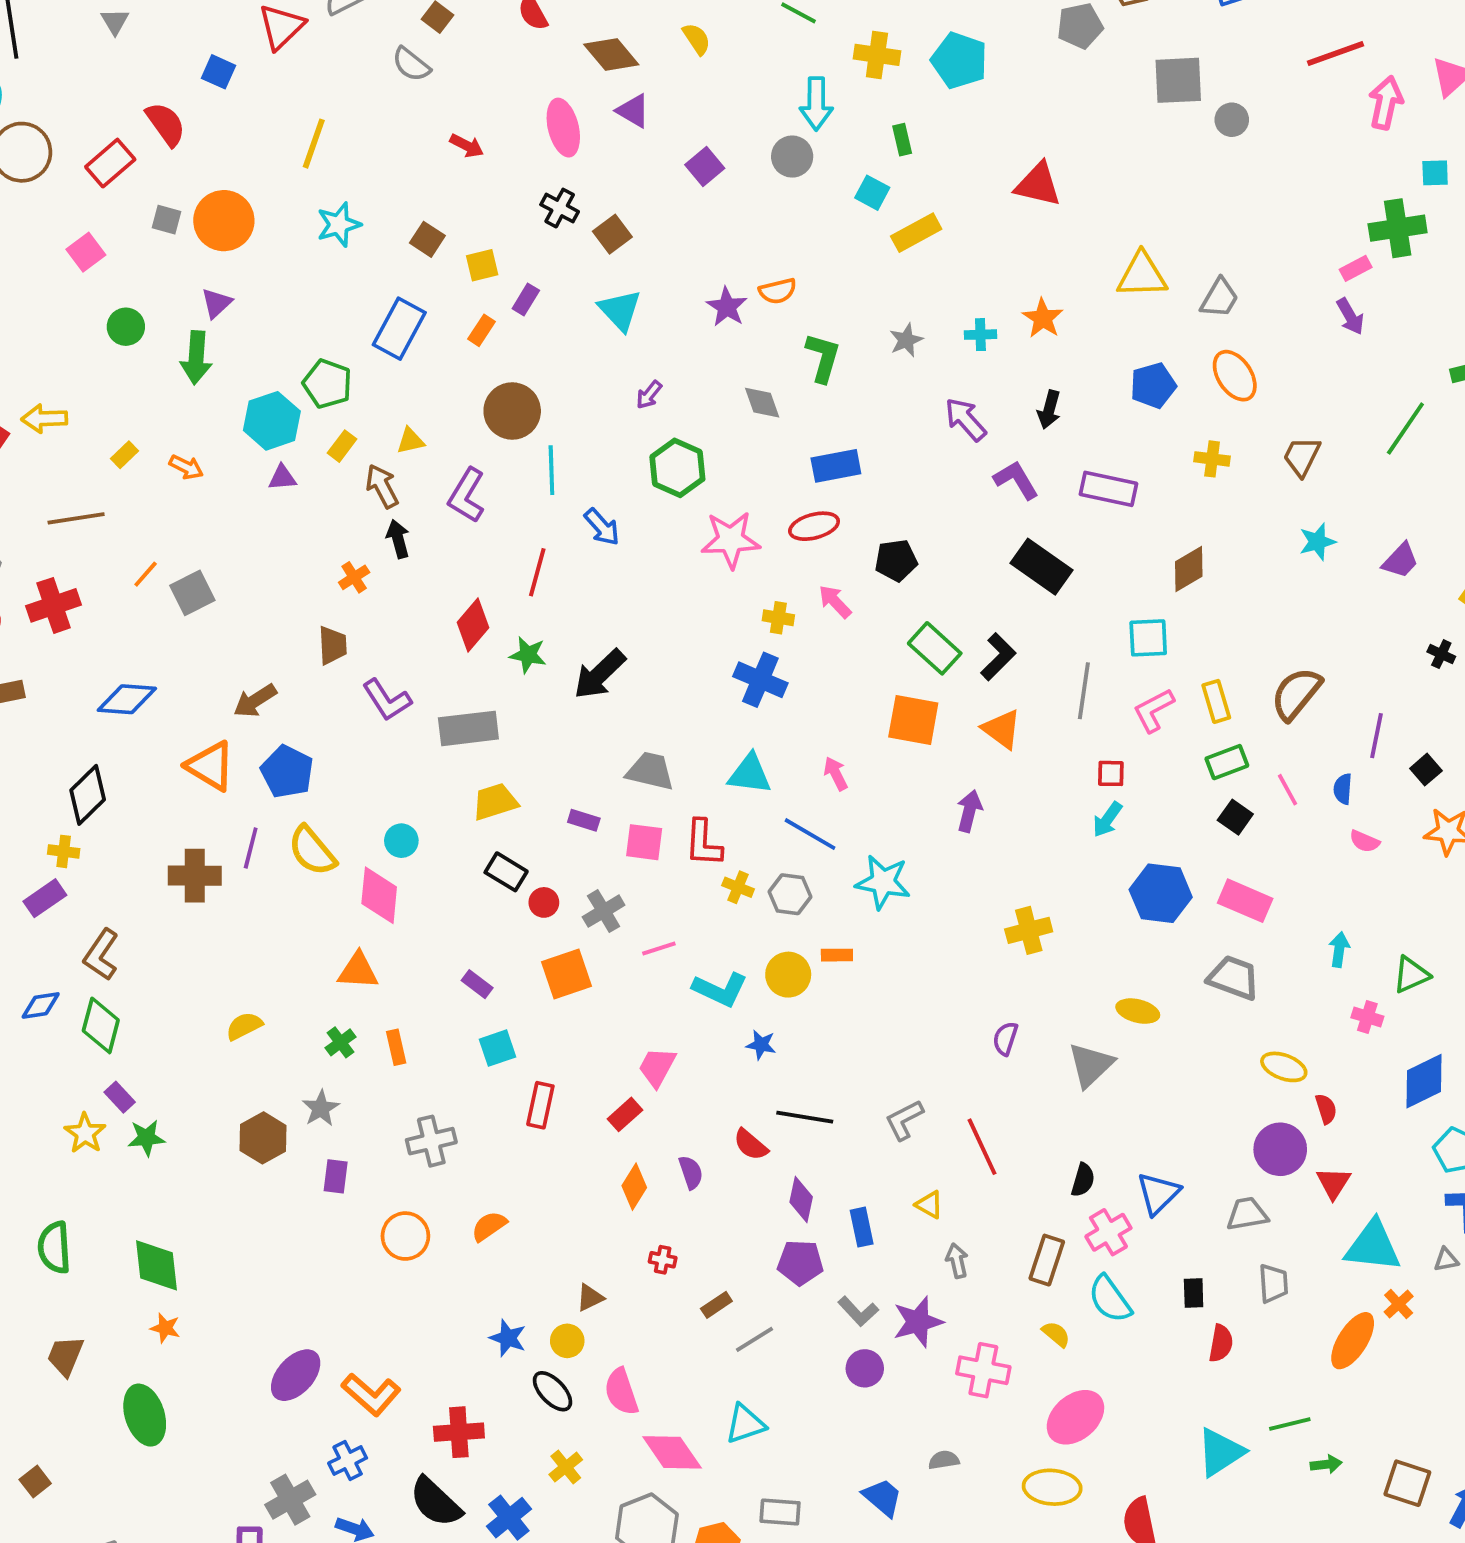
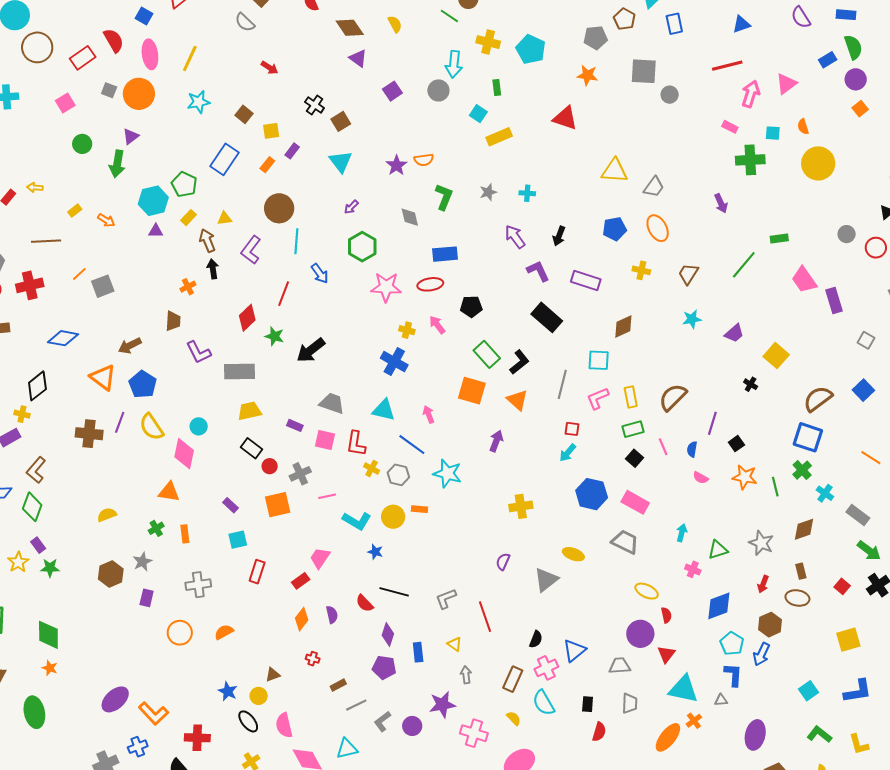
pink ellipse: (563, 128) -> (150, 54), moved
pink rectangle: (1356, 268) -> (730, 127), moved, turned 49
orange star: (1043, 318) -> (587, 75), moved, turned -30
yellow arrow: (44, 419) -> (35, 188), size x0.7
gray L-shape: (858, 1311) -> (382, 721), moved, turned 90

